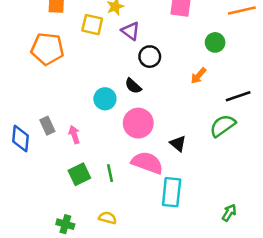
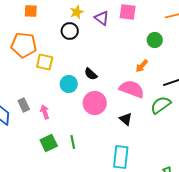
yellow square: (92, 25) -> (45, 62), moved
purple triangle: (131, 31) -> (102, 18), moved
black circle: (150, 57) -> (70, 31), moved
pink semicircle: (147, 163) -> (132, 89), moved

